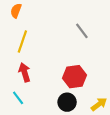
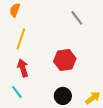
gray line: (82, 31) -> (77, 18), moved
red hexagon: (74, 77) -> (65, 60), moved

